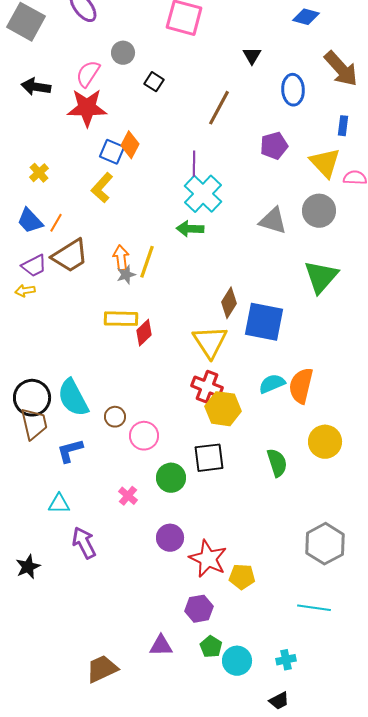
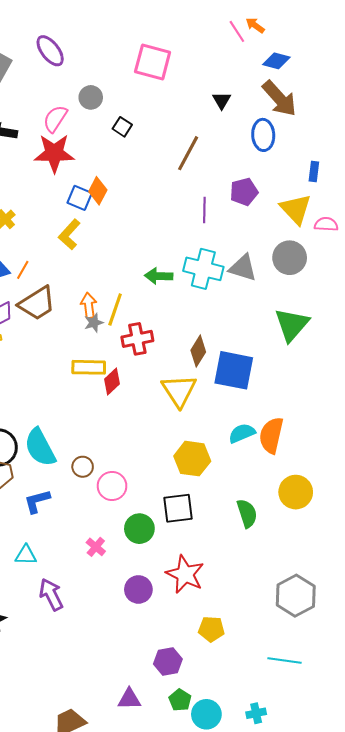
brown arrow: (341, 69) -> (279, 98), moved
purple line: (194, 164) -> (204, 210), moved
cyan cross: (203, 194) -> (203, 269), moved, turned -30
red cross: (207, 387) -> (137, 339), moved, turned -32
red star: (208, 559) -> (185, 574), moved

